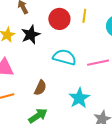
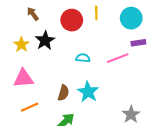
cyan semicircle: (64, 57) -> (83, 58), size x0.6
cyan star: (79, 98) -> (88, 92), moved

